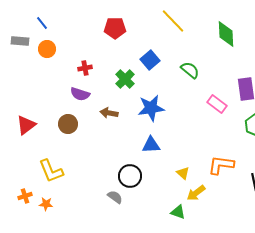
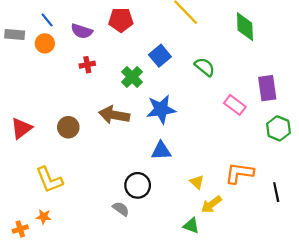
blue line: (42, 23) -> (47, 20), moved
purple semicircle: (80, 94) -> (82, 31), moved
brown arrow: (109, 113) -> (114, 115), size x1.5
orange cross: (25, 196) -> (20, 229), moved

